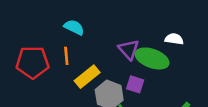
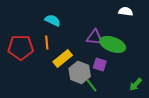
white semicircle: (174, 39) -> (126, 11), moved
purple triangle: (129, 49) -> (95, 37), turned -42

